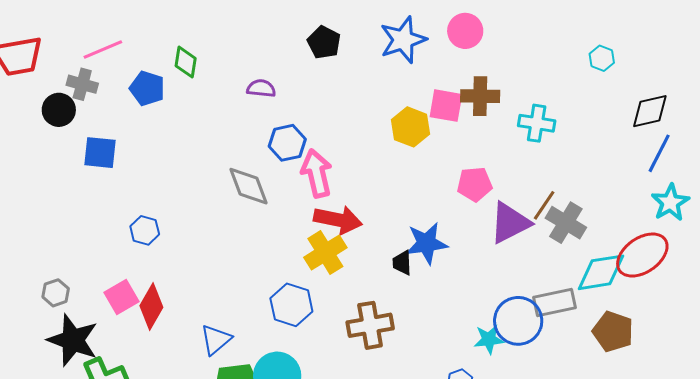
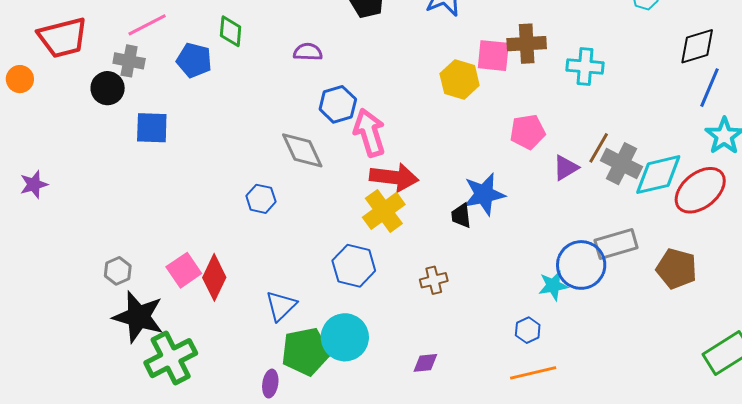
purple triangle: (510, 223) -> (566, 168), size x0.6
blue hexagon: (145, 230) -> (261, 199), moved
cyan diamond: (601, 272) -> (658, 175), moved
brown cross: (370, 325) -> (434, 280), size x0.6

